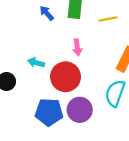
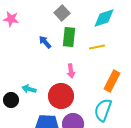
cyan arrow: (36, 63) -> (29, 89), moved

